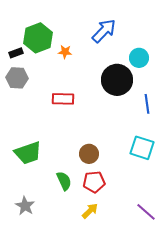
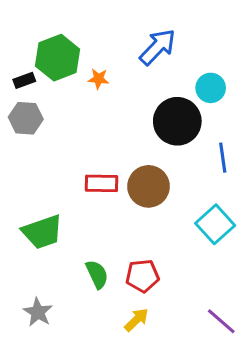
red rectangle: (63, 99) -> (102, 183), moved
cyan square: (142, 148) -> (215, 224), turned 30
brown circle: (89, 154) -> (148, 186), moved, size x1.4

